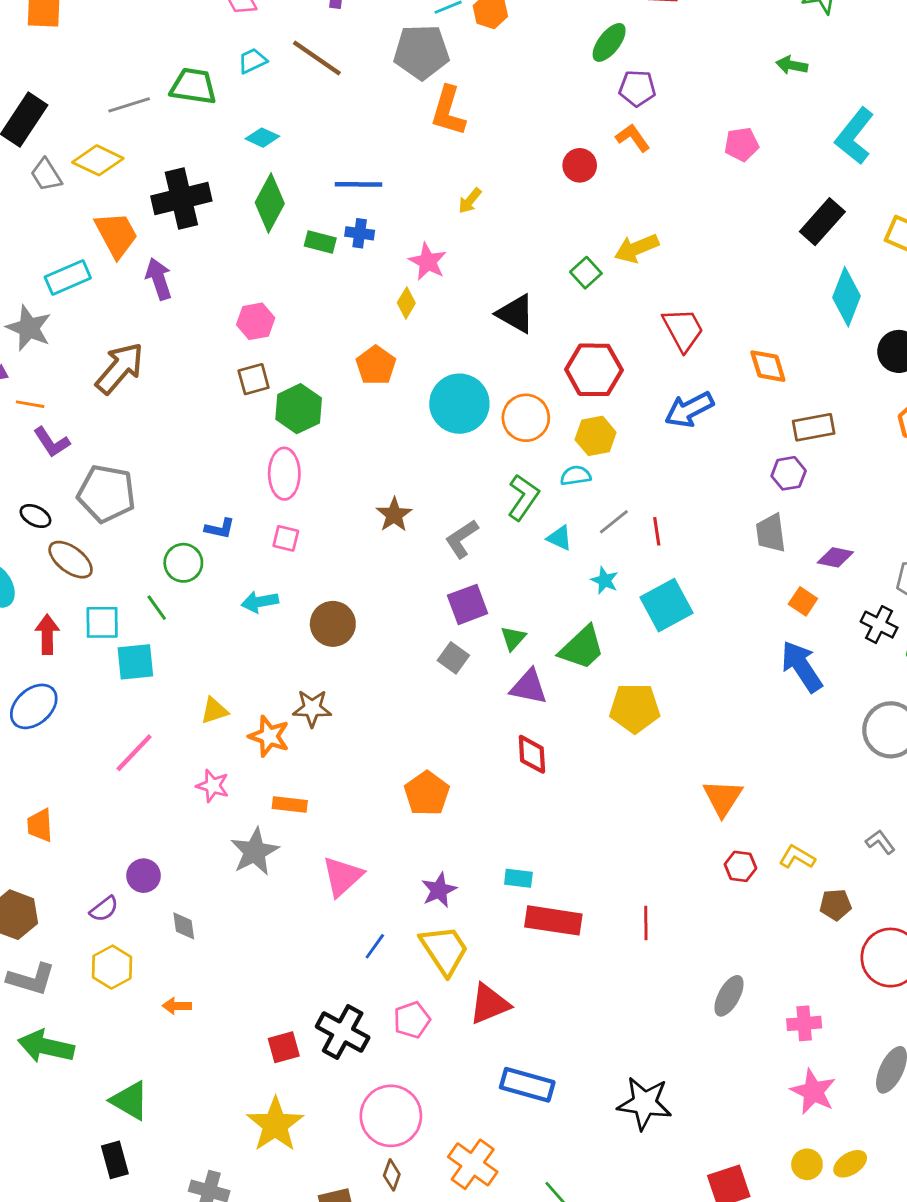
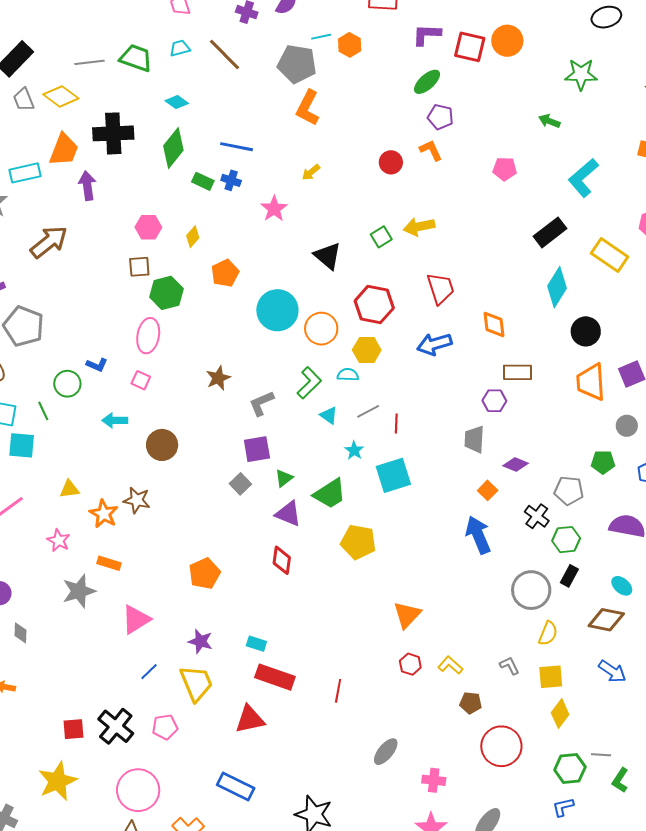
orange trapezoid: (116, 235) -> (64, 150), turned 39
yellow diamond: (406, 303) -> (193, 237), moved
purple star: (439, 890) -> (200, 641), turned 30
red triangle: (489, 1004) -> (250, 719), moved

